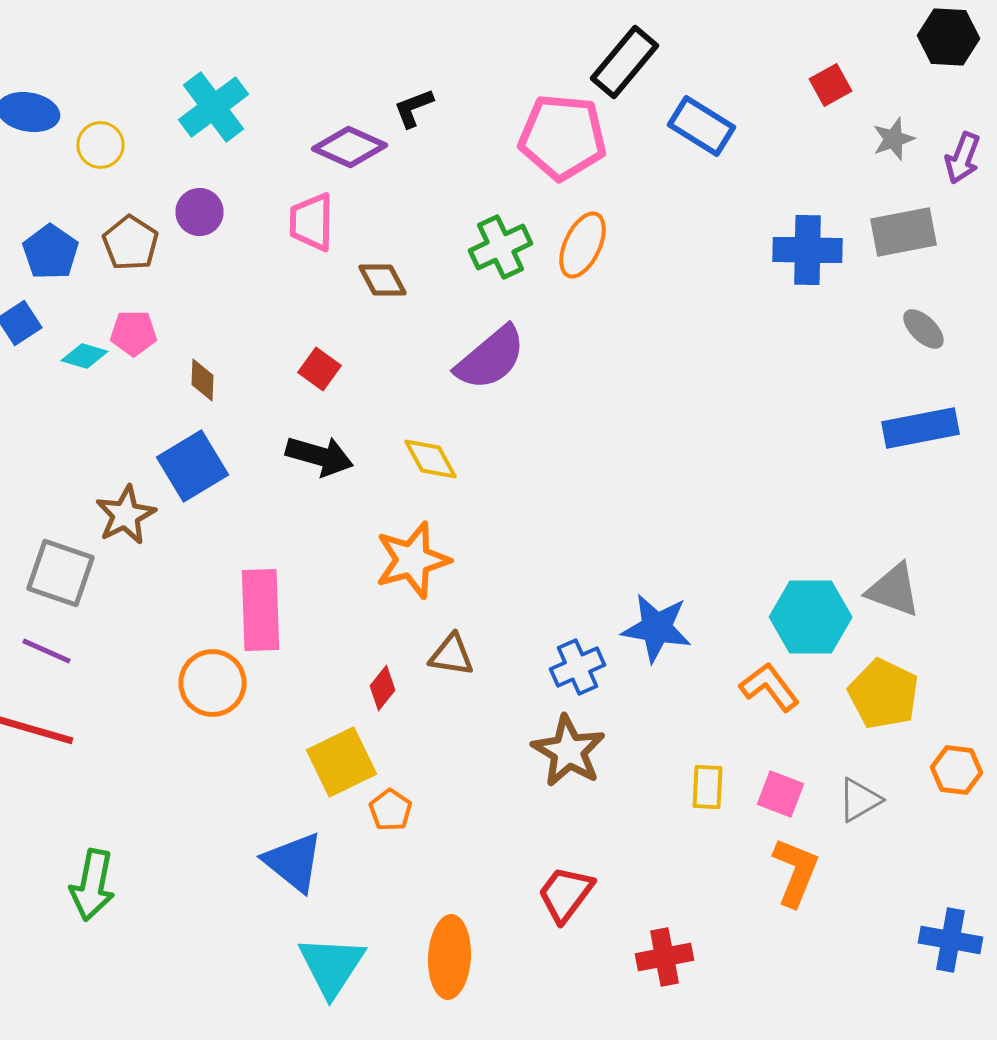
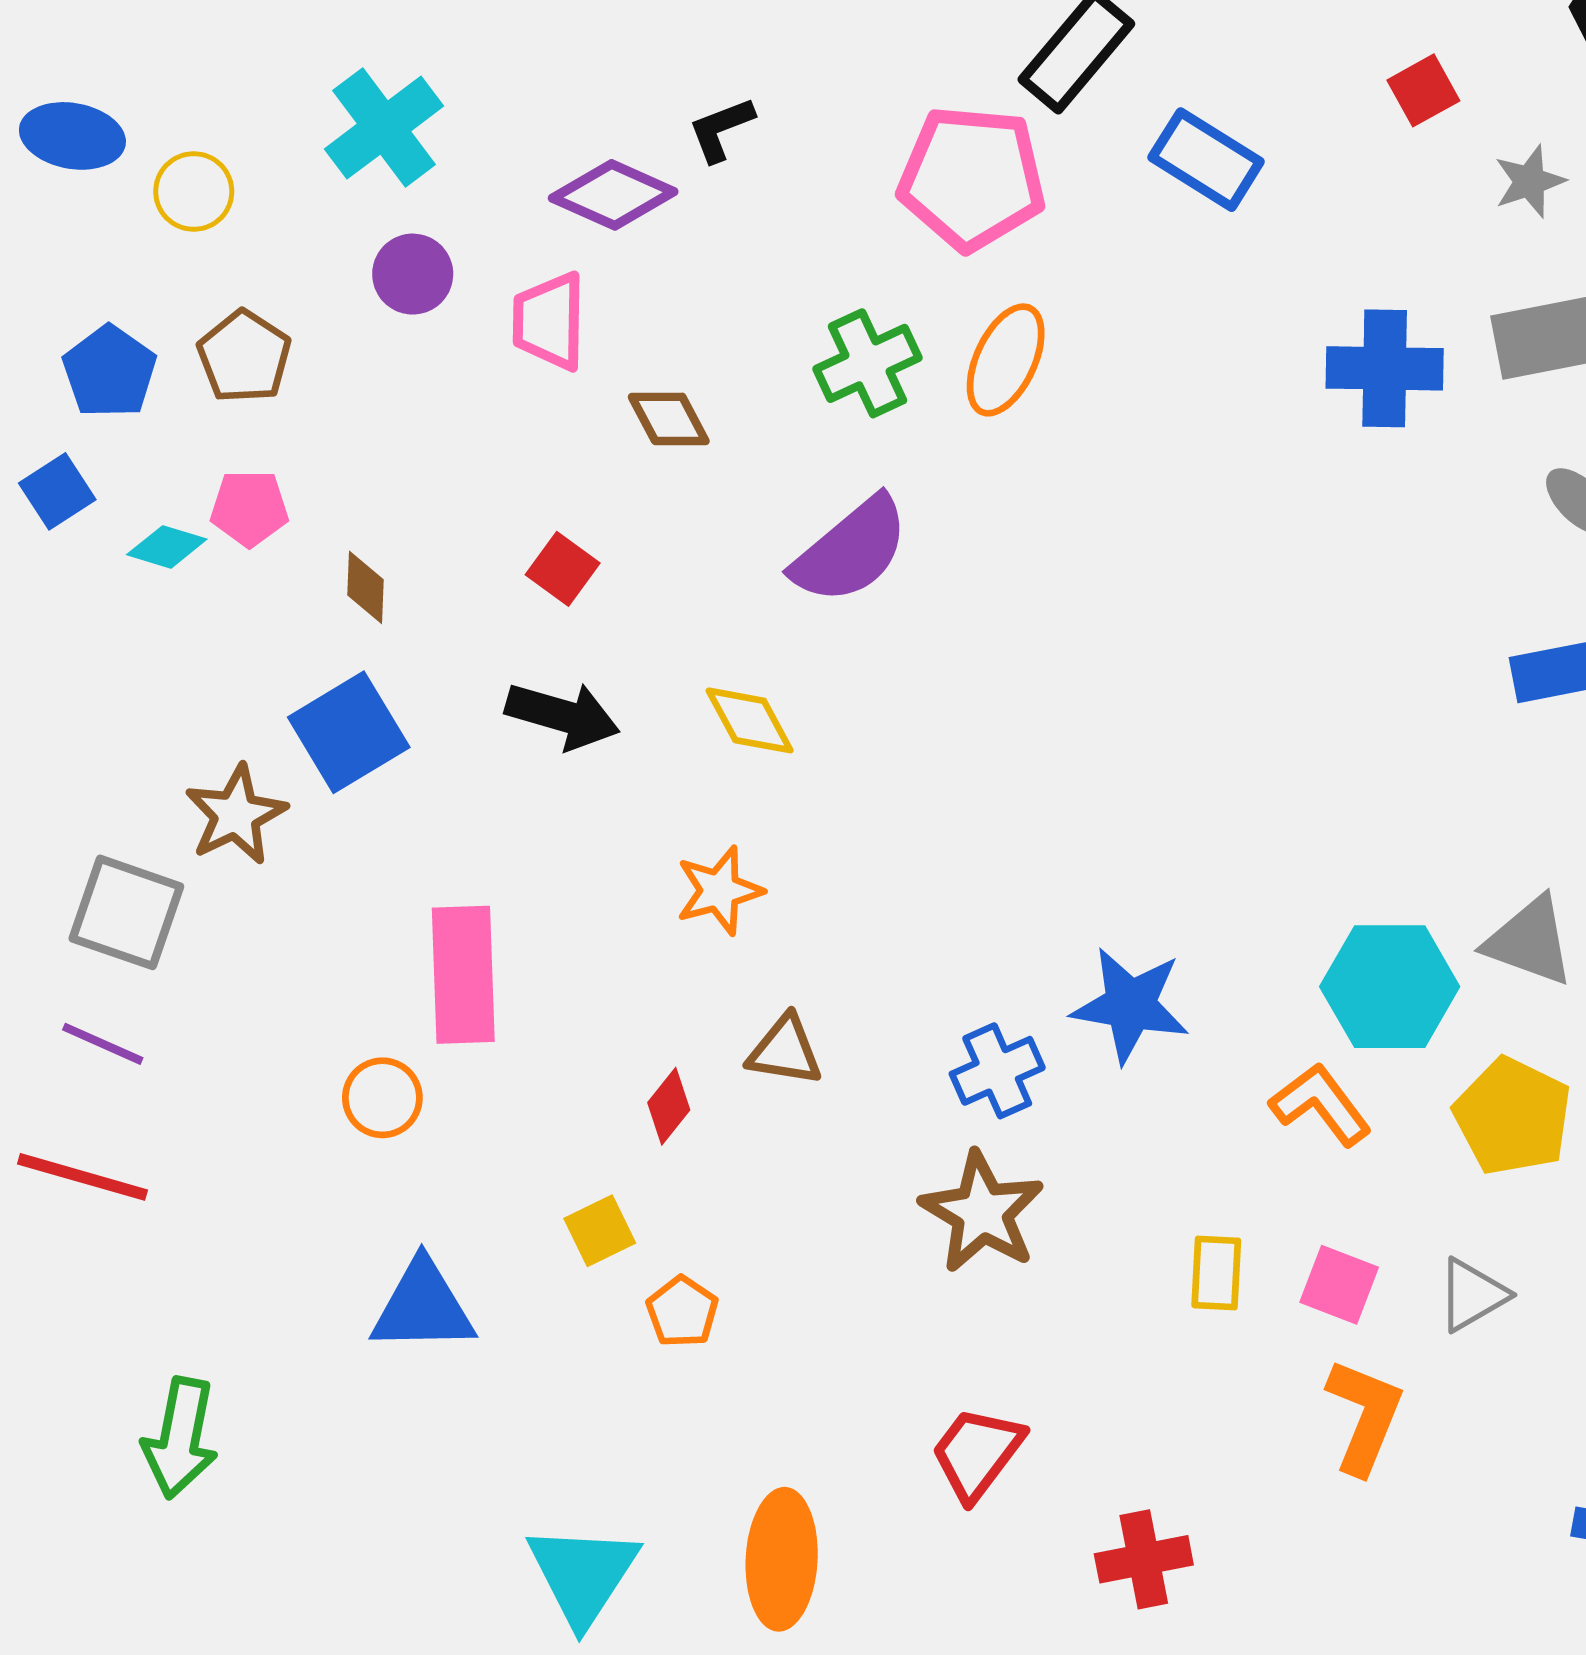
purple circle: (200, 212) -> (413, 274), moved
orange star: (412, 560) -> (719, 891), size x0.7
orange circle: (212, 683) -> (382, 1098), size x0.7
yellow square: (342, 762) -> (600, 1231), size x0.6
blue triangle: (294, 862) -> (423, 1307), moved, turned -40

